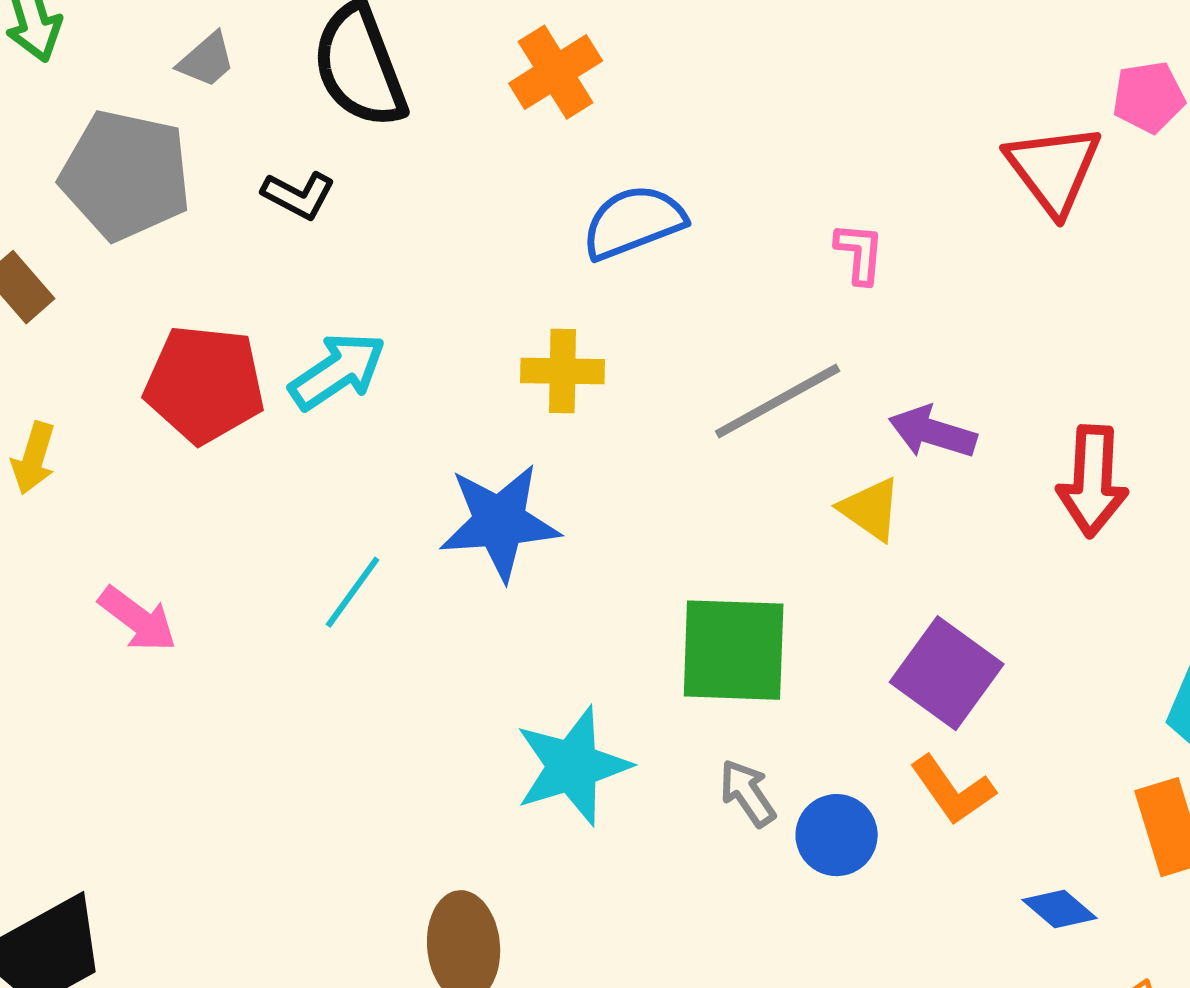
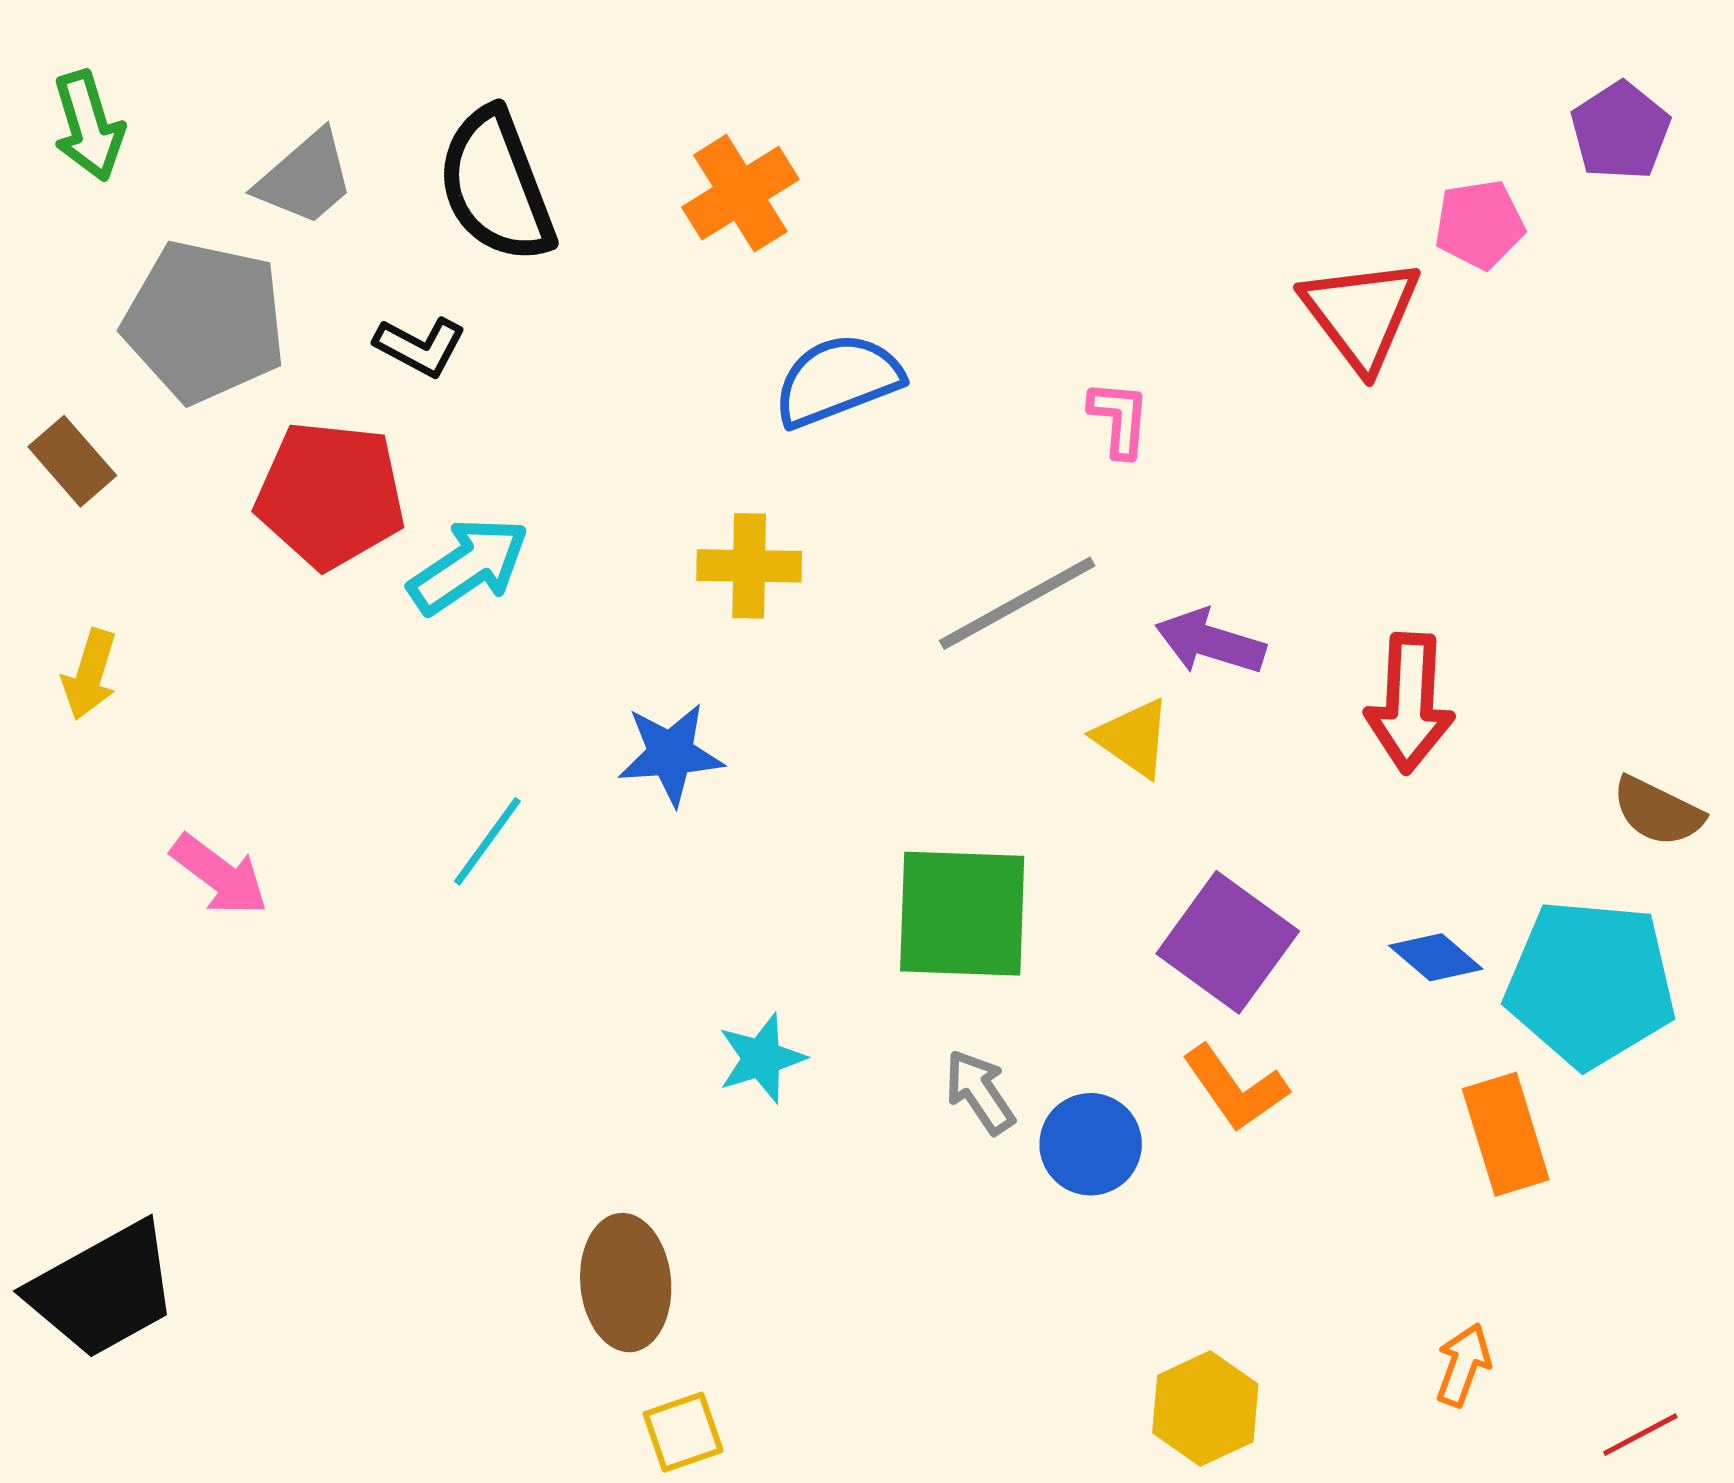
gray trapezoid: (207, 60) -> (305, 178), size x1.4
red pentagon: (205, 384) -> (330, 495), moved
blue star: (500, 522) -> (671, 754), size x0.7
cyan star: (573, 766) -> (762, 1058), size x0.6
blue diamond: (1060, 909) -> (1436, 957), moved

